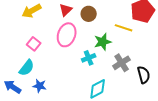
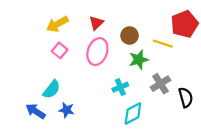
brown circle: (89, 14) -> (130, 36), moved
pink square: (34, 44) -> (60, 50), moved
cyan cross: (89, 58) -> (120, 87), moved

